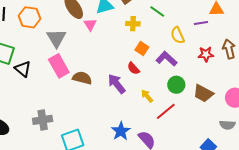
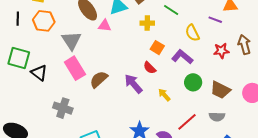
purple line: (201, 23) -> (215, 20), turned 32
pink triangle: (90, 25) -> (105, 26), turned -48
brown semicircle: (82, 78) -> (99, 79), turned -54
red line: (166, 111) -> (187, 122), moved
gray cross: (43, 120) -> (63, 108), moved, turned 30
gray semicircle: (227, 125) -> (217, 117), moved

